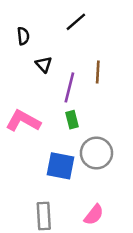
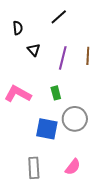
brown line: (98, 72) -> (88, 56), moved
purple line: (69, 87) -> (63, 58), moved

